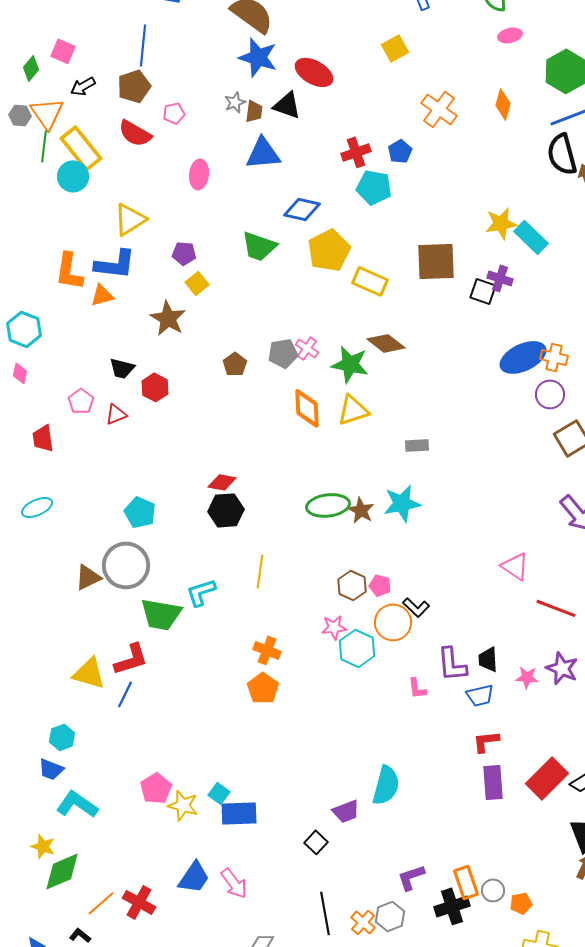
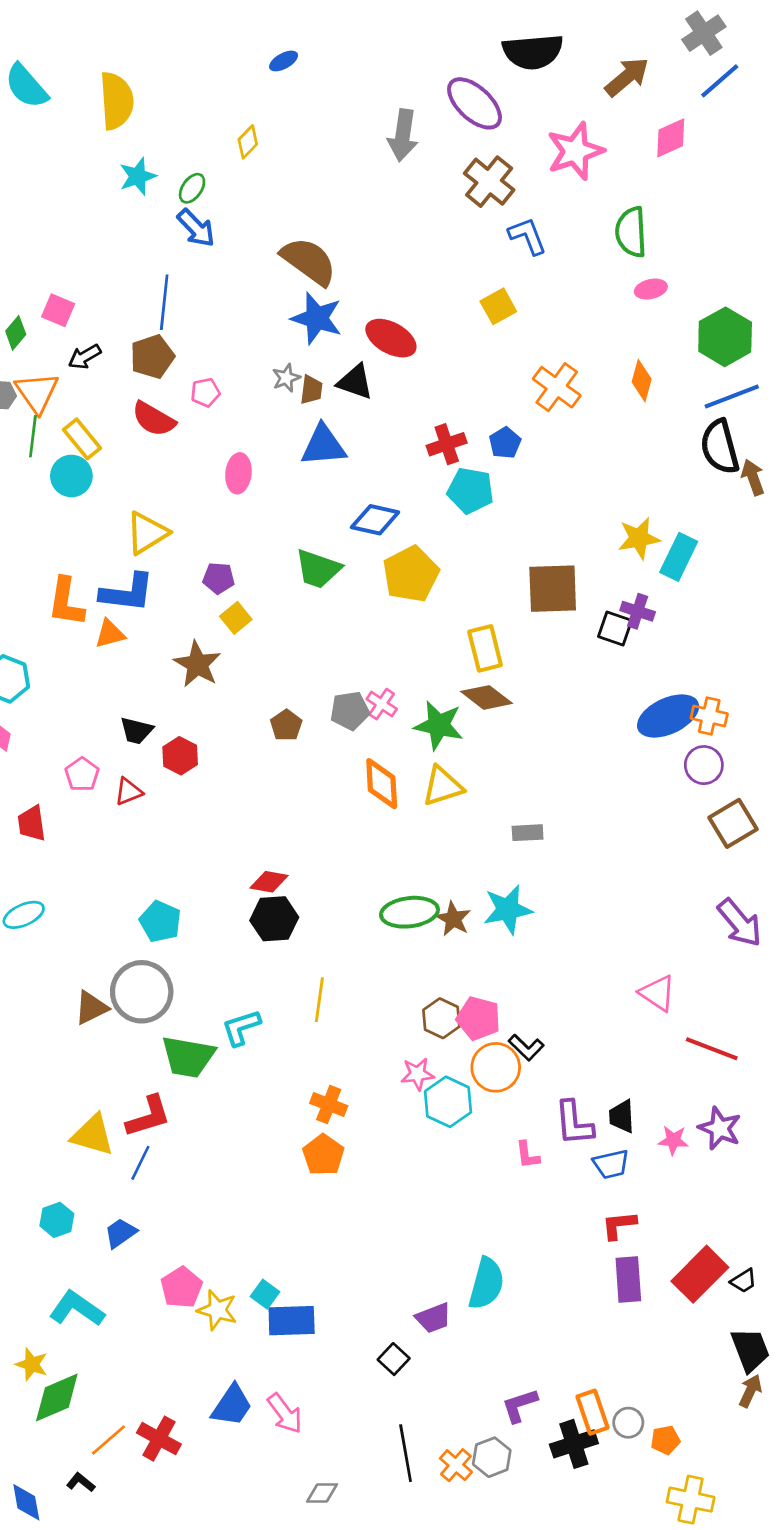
yellow rectangle: (81, 148) -> (82, 439), size x0.7
cyan rectangle: (531, 237) -> (679, 557), turned 72
yellow rectangle: (370, 281) -> (485, 648), moved, turned 52
pink pentagon: (380, 585) -> (478, 1018), size x1.5
blue trapezoid: (51, 769) -> (120, 1233), moved, turned 124

